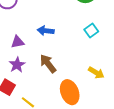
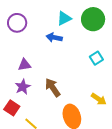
blue arrow: (46, 31) -> (54, 38), moved

